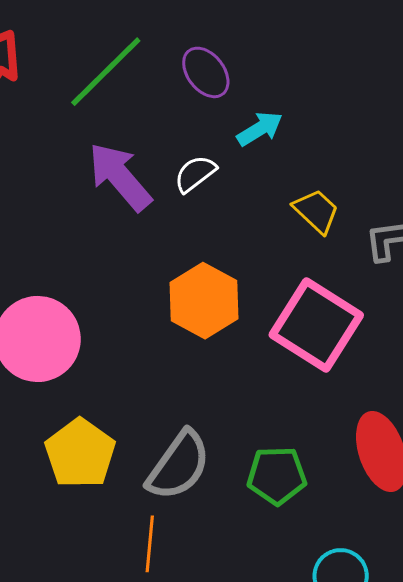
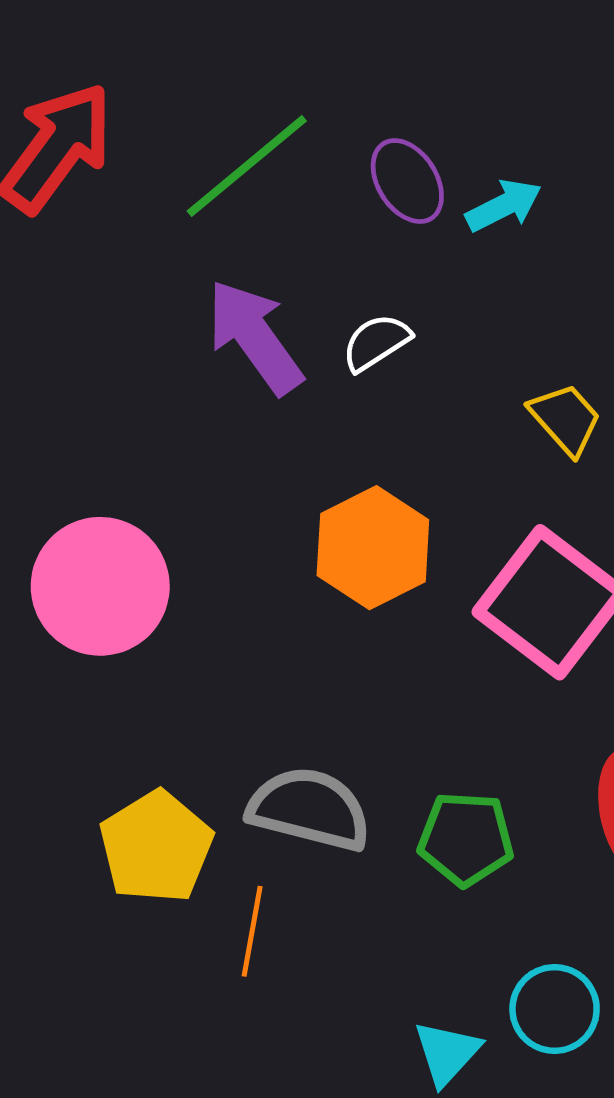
cyan arrow: (260, 129) -> (504, 206), moved
yellow pentagon: (80, 453) -> (156, 847), moved
gray semicircle: (179, 465) -> (309, 809), turned -116

